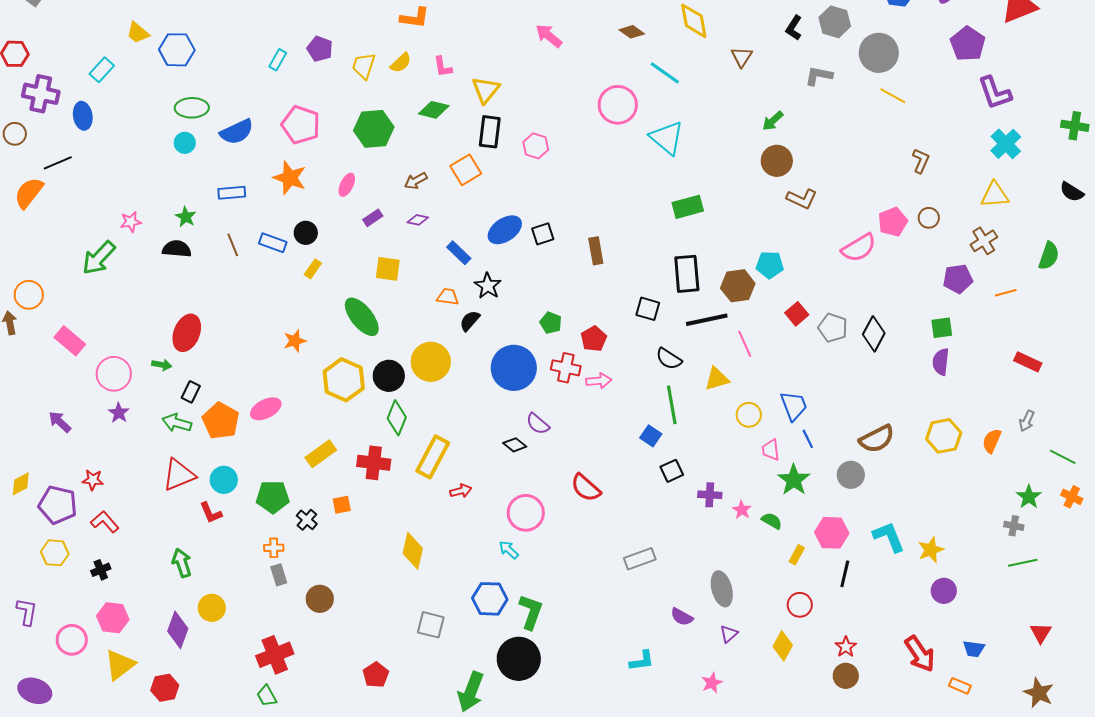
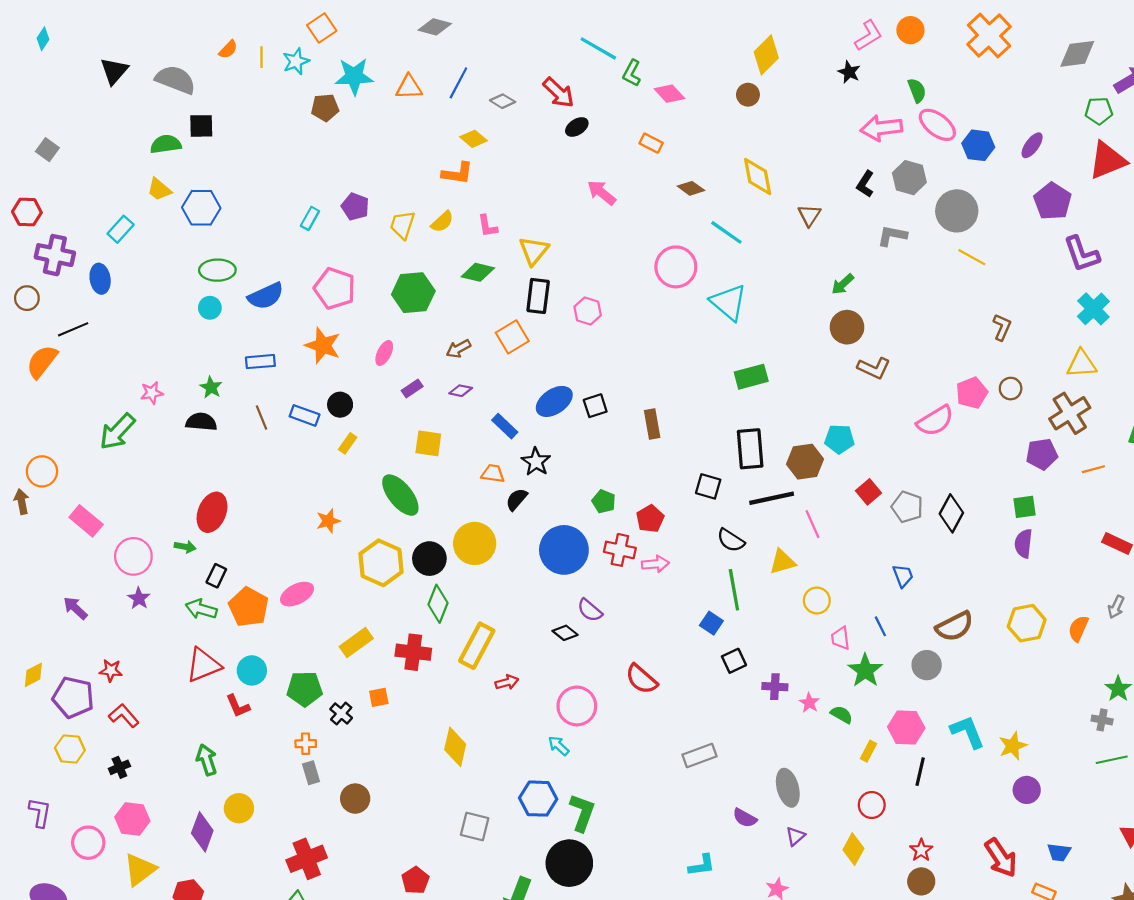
brown cross: (984, 241) -> (1070, 413), size x1.4
blue trapezoid: (794, 406) -> (903, 576), moved, size x0.7

